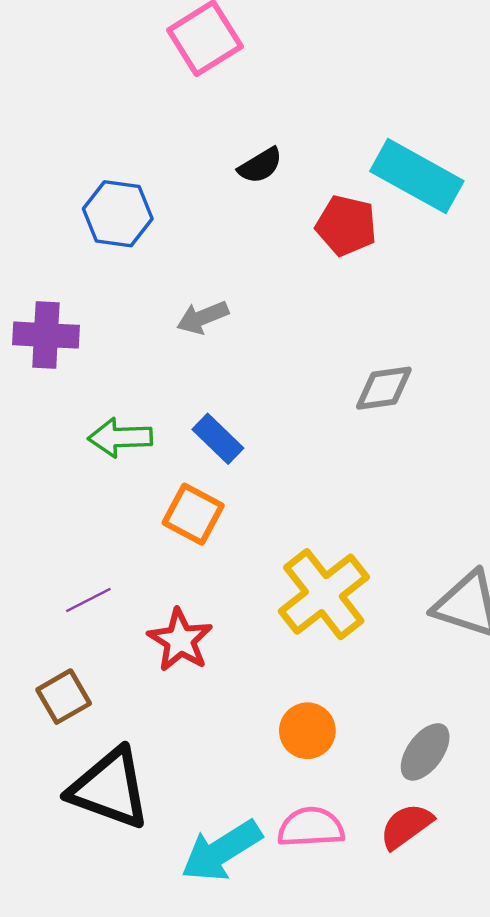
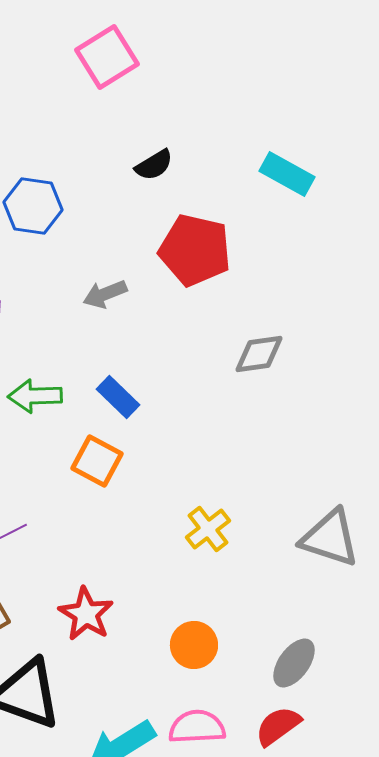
cyan rectangle: (417, 176) -> (287, 174), size x0.7
red pentagon: (346, 226) -> (195, 250), moved, size x1.4
yellow cross: (324, 594) -> (208, 529), size x0.6
red star: (180, 640) -> (86, 614), moved

